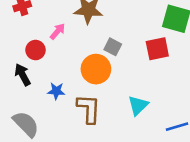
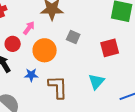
red square: (157, 49) -> (110, 48), moved
orange circle: (96, 69) -> (45, 50), moved

